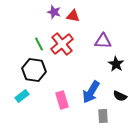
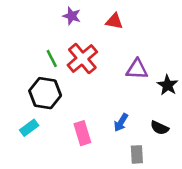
red triangle: (73, 16) -> (114, 21), moved
purple triangle: (103, 41) -> (137, 69), moved
black star: (116, 64) -> (168, 85), moved
blue arrow: (91, 92) -> (121, 122), size x0.6

